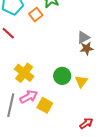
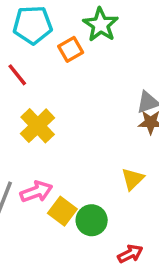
yellow cross: (24, 73) -> (38, 126), moved
green circle: (62, 76) -> (92, 220), moved

